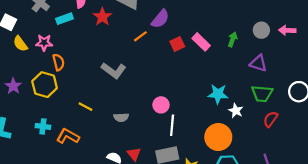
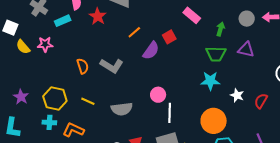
purple semicircle: (160, 19) -> (151, 51), moved
pink rectangle: (201, 42) -> (192, 15), moved
orange semicircle: (58, 62) -> (83, 66), moved
yellow hexagon: (45, 85) -> (55, 99), moved
purple star: (13, 86) -> (21, 97), moved
green trapezoid: (262, 94) -> (216, 54), moved
white star: (236, 111) -> (237, 95), moved
gray semicircle: (121, 117) -> (122, 109), size x1.5

